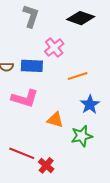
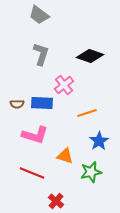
red line: (22, 153) -> (32, 173), moved

